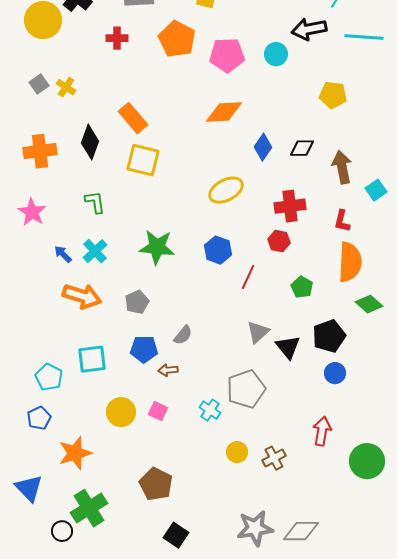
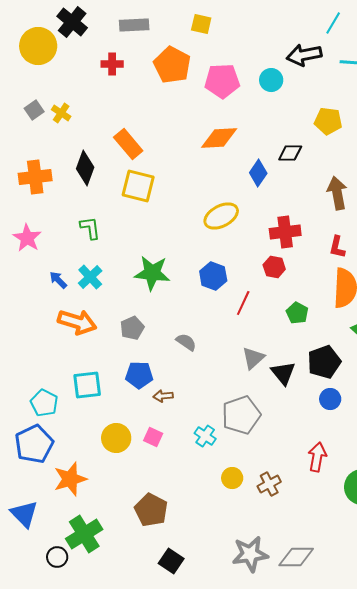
black diamond: (302, 148) -> (290, 153), moved
gray semicircle: (183, 335) -> (186, 342), moved, turned -95
blue pentagon: (39, 418) -> (34, 444), size x1.6

